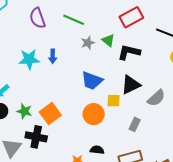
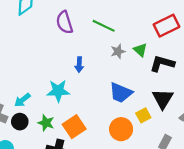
cyan star: (29, 59) -> (58, 91), moved
black triangle: (131, 85) -> (163, 99), turned -35
yellow square: (114, 101) -> (143, 115), turned -32

